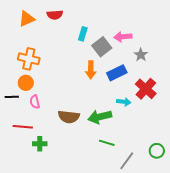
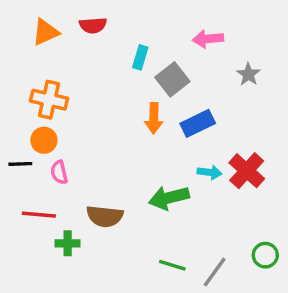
pink arrow: (123, 37) -> (208, 39), moved
gray star: (141, 55) -> (248, 74), moved
red cross: (146, 89) -> (247, 171), moved
brown semicircle: (69, 117) -> (105, 216), moved
green line: (107, 143) -> (172, 265), moved

